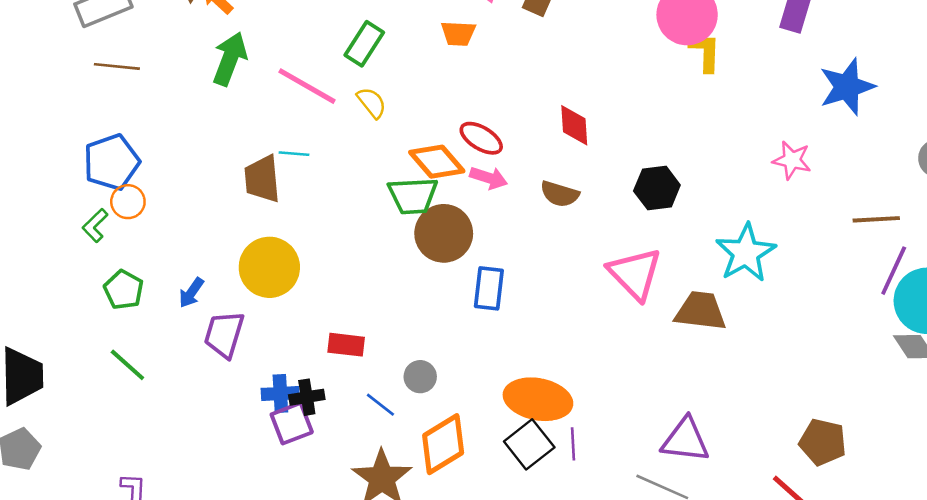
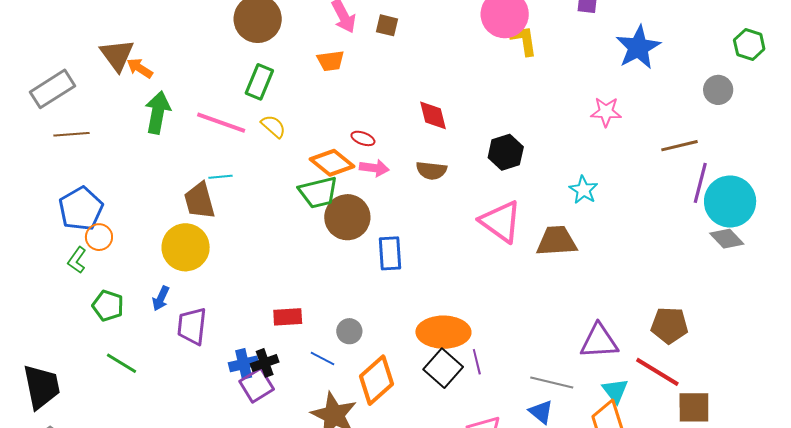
red ellipse: (481, 138) -> (363, 138), size x0.7
cyan star: (746, 253) -> (583, 190), size x0.6
yellow circle: (269, 267) -> (186, 247), moved
purple triangle: (685, 440) -> (599, 341), moved

